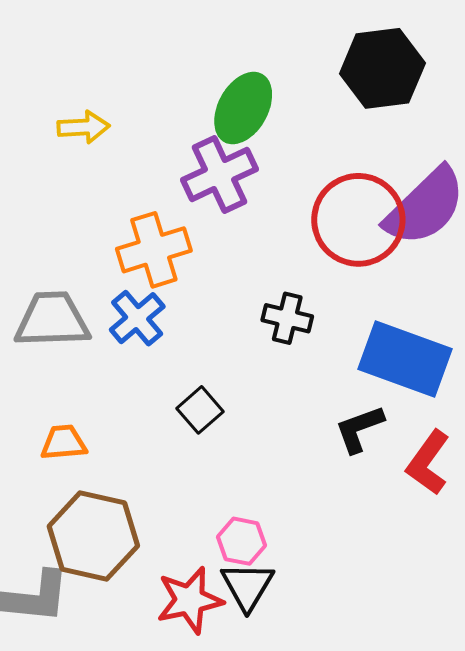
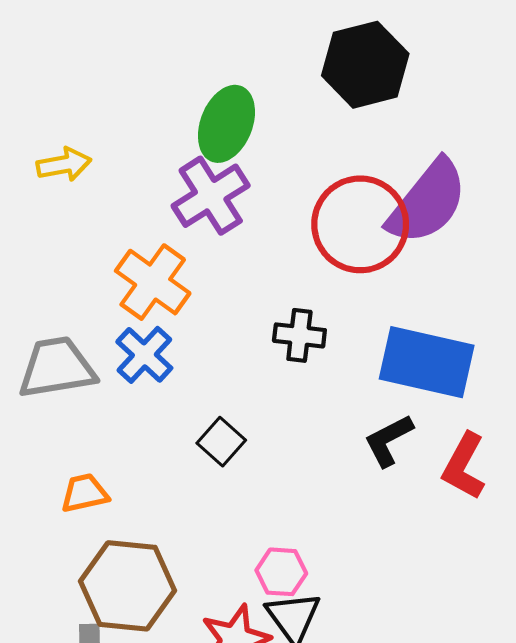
orange cross: (154, 250) -> (153, 282), turned -30

